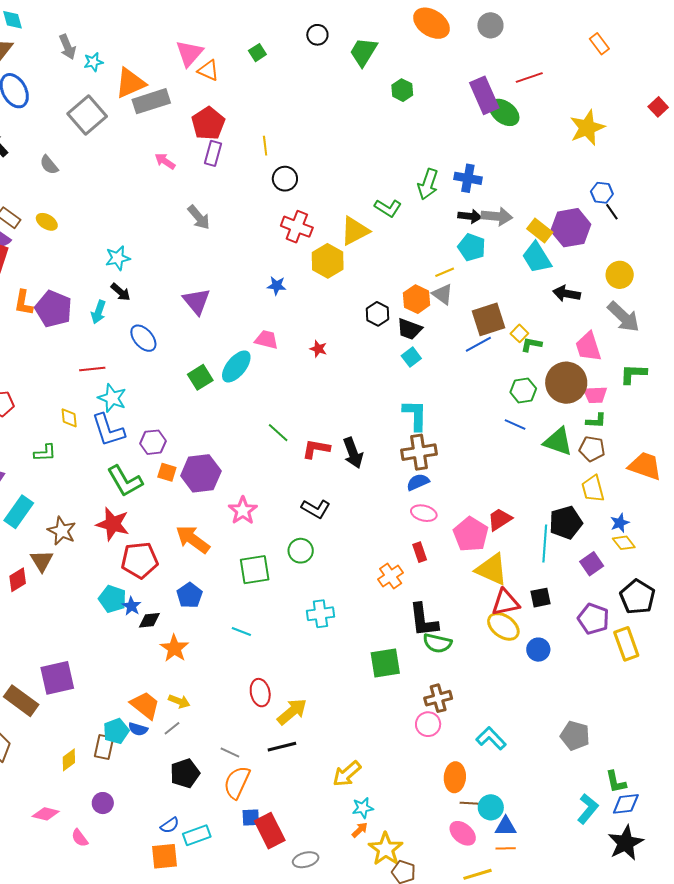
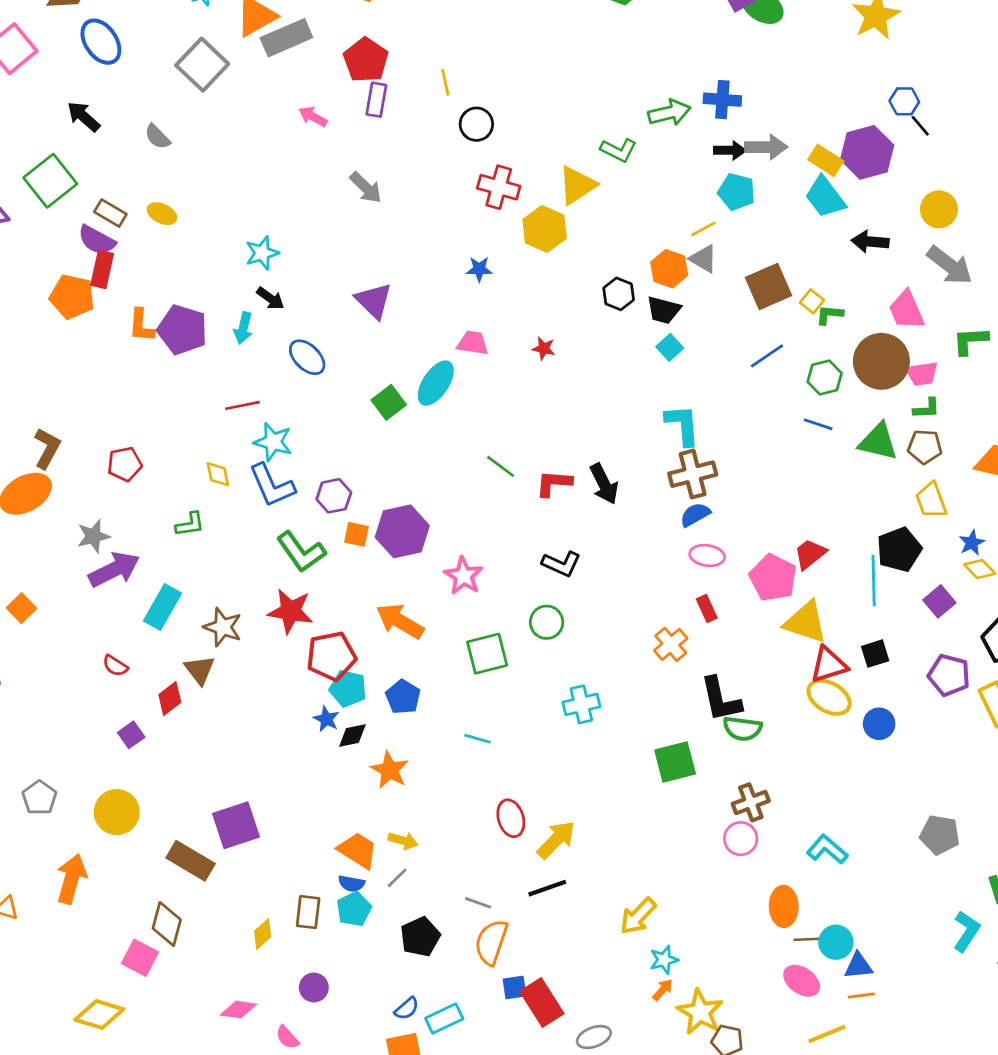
green arrow: (428, 184) -> (669, 113), turned -116
blue line: (478, 344) -> (767, 356), moved
cyan pentagon: (112, 599) -> (348, 689), moved
cyan pentagon: (116, 731) -> (354, 909), moved

